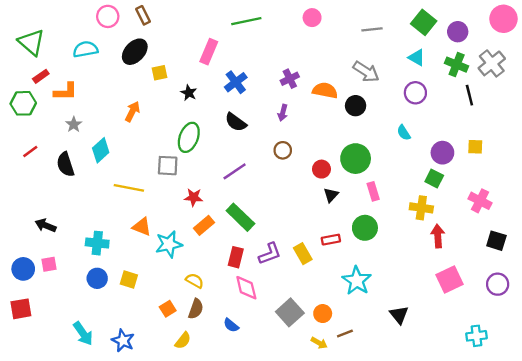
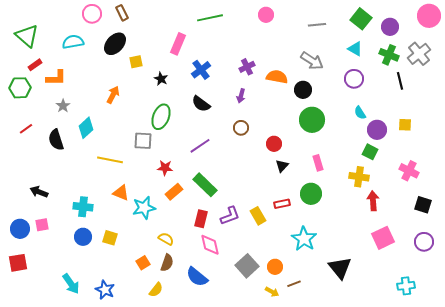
cyan semicircle: (404, 133) -> (360, 113), moved
green circle: (356, 159) -> (312, 120), moved
black triangle: (399, 315) -> (340, 268), size x1.4
blue semicircle: (231, 325) -> (197, 277), size x1.6

